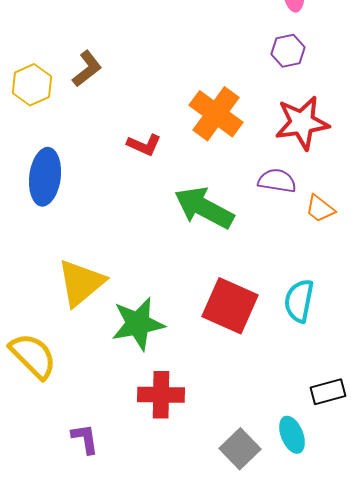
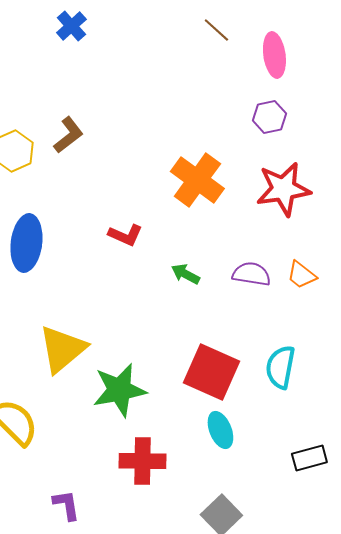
red L-shape: (144, 145) -> (125, 235), moved
purple semicircle: (277, 181) -> (251, 274), moved
green arrow: (204, 208) -> (185, 274), size x0.5
cyan ellipse: (292, 435) -> (220, 430), moved

